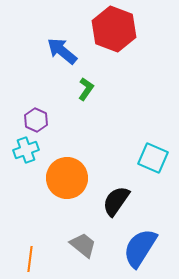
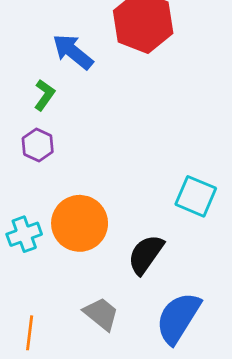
green L-shape: (86, 89) -> (44, 95), moved
cyan cross: (26, 150) -> (24, 234), moved

